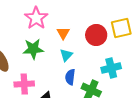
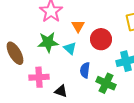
red circle: (96, 35) -> (101, 39), moved
cyan triangle: (66, 55) -> (70, 48), moved, turned -32

